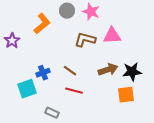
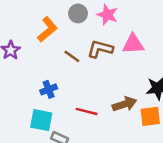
brown arrow: (108, 70) -> (125, 104), moved
brown line: (70, 71) -> (72, 56), moved
cyan square: (27, 89) -> (41, 120), moved, turned 30

